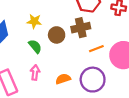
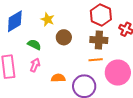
brown cross: (81, 28) -> (99, 40), moved
green semicircle: (35, 46) -> (34, 45), moved, turned -40

